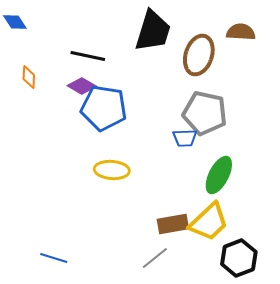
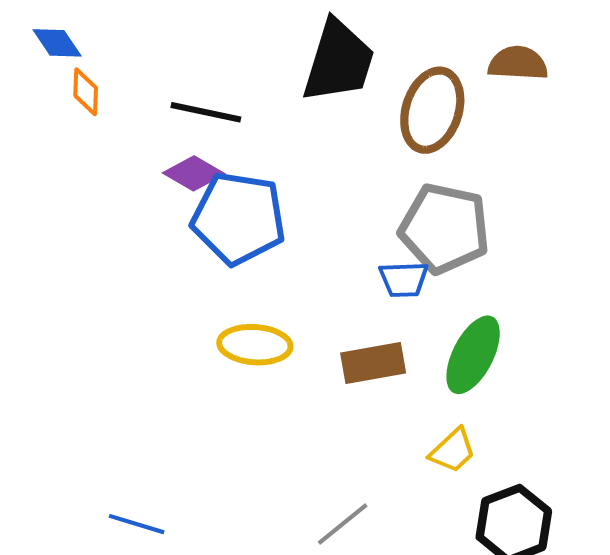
orange diamond: (29, 77) -> (86, 92), moved
yellow trapezoid: (209, 222) -> (453, 451), size x0.6
brown rectangle: (173, 224) -> (373, 363), moved

